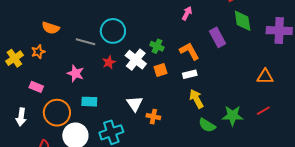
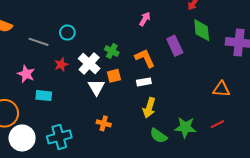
cyan circle: (113, 31) -> (67, 33), size x0.6
yellow arrow: (196, 99) -> (149, 108), turned -138
cyan rectangle: (89, 102) -> (44, 96), moved
white triangle: (135, 104) -> (96, 87), moved

